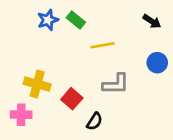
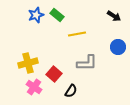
yellow cross: (37, 84) -> (28, 63), turned -30
pink cross: (21, 115) -> (34, 87), moved, turned 35

